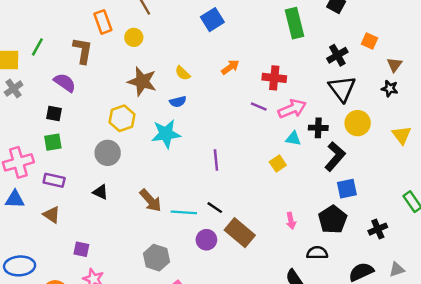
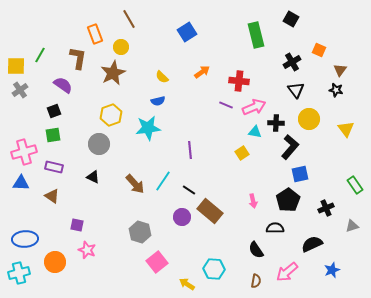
brown star: (142, 81) -> (113, 73), moved, turned 30
black triangle: (342, 89) -> (296, 90), size x0.7
black square: (54, 114) -> (54, 111), turned -32
cyan line: (184, 212) -> (163, 181), moved, turned -60
gray triangle: (397, 269) -> (352, 226), moved

